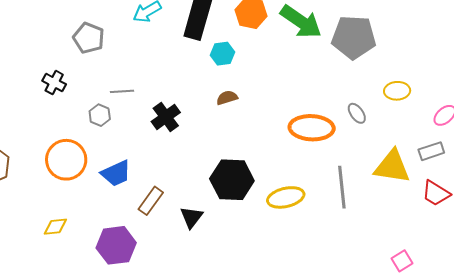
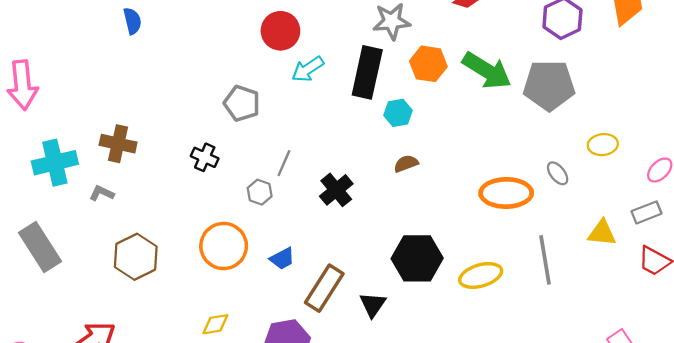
gray line: (122, 91) -> (284, 163), turned -60
yellow triangle: (392, 167) -> (602, 233), size x0.7
blue trapezoid: (116, 173) -> (282, 259), size x0.7
brown rectangle: (151, 201) -> (324, 288), size x1.4

